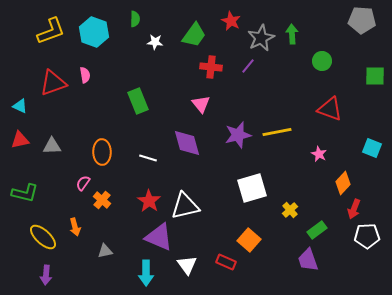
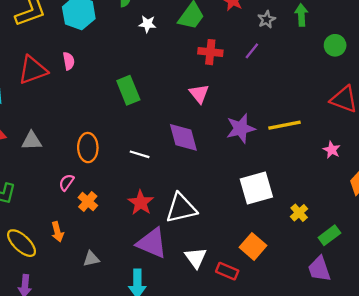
gray star: (261, 38) -> (267, 19), size x0.6
white triangle: (187, 265) -> (196, 258), moved

